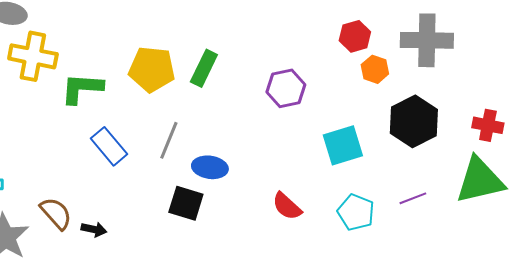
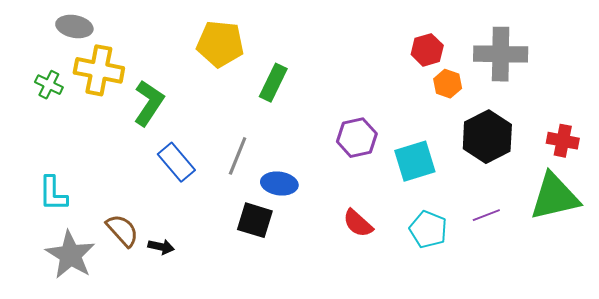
yellow pentagon: (152, 69) -> (220, 44), moved
green L-shape: (82, 88) -> (149, 103), turned 120
purple hexagon: (286, 88) -> (357, 138), moved

